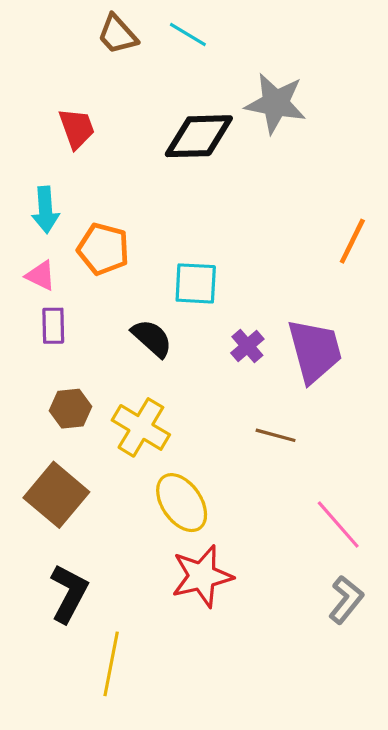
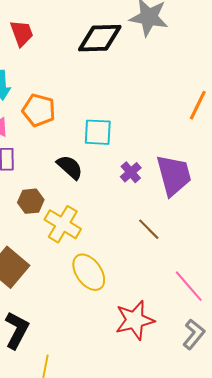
brown hexagon: (70, 409) -> (31, 201), moved
brown line: (276, 435) -> (149, 229), turned 30
red star: (202, 576) -> (135, 320), moved

